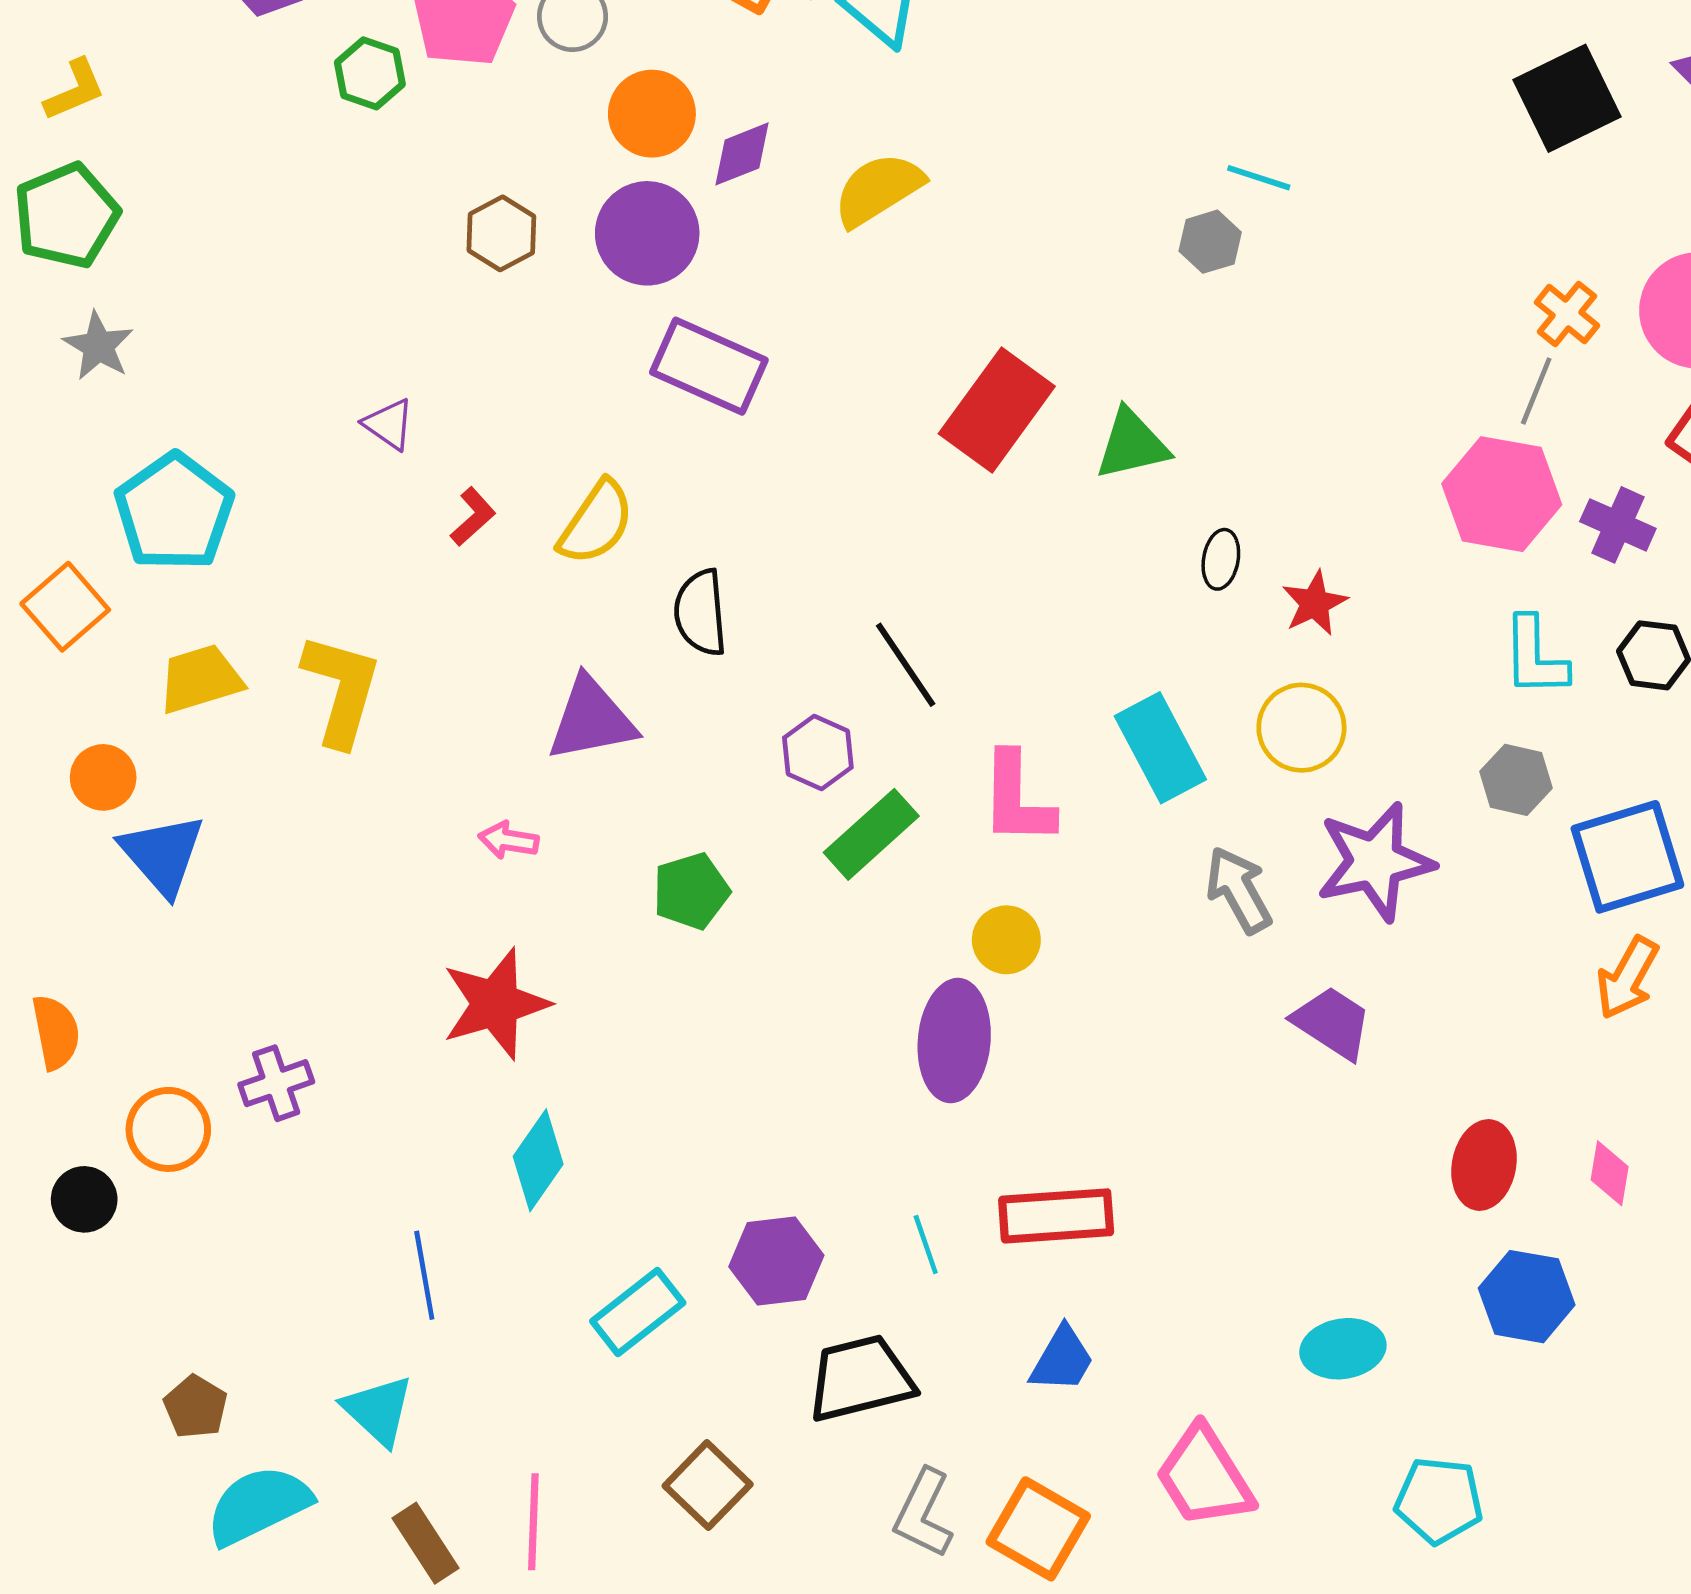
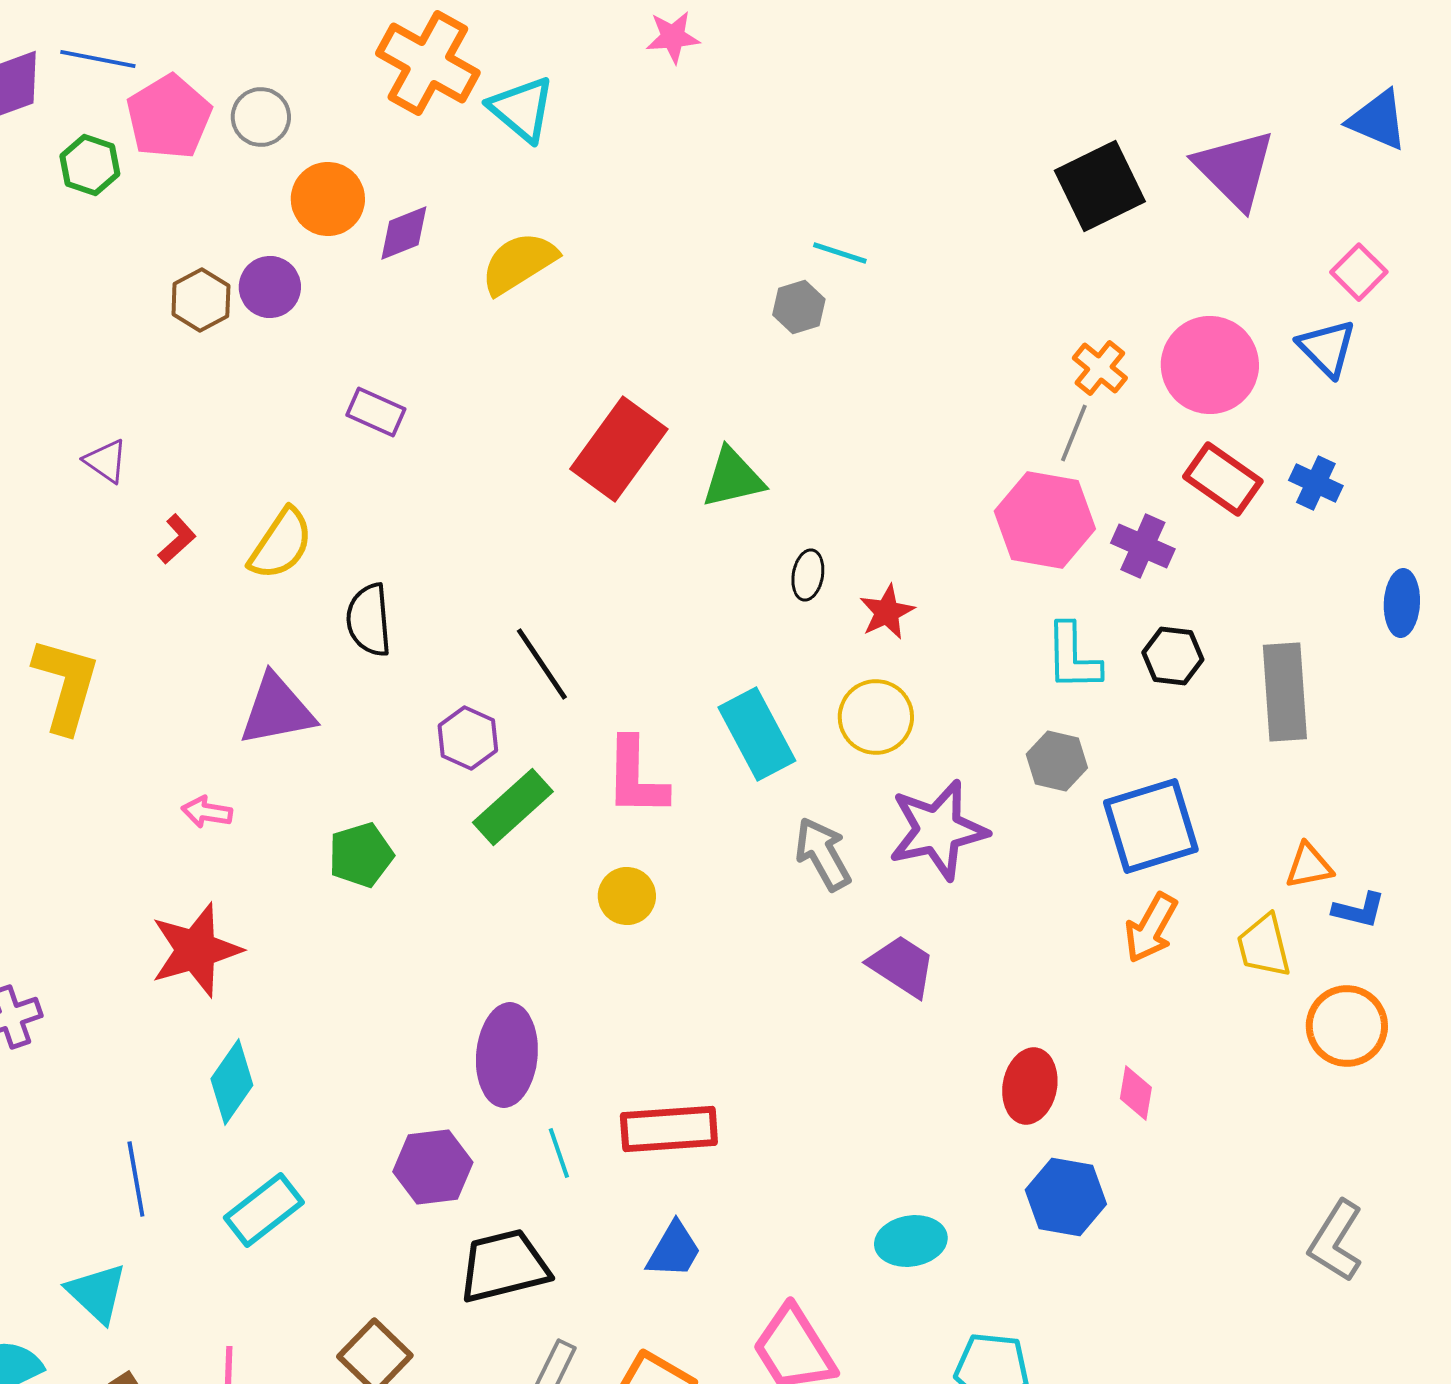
purple circle: (647, 233) -> (270, 287), moved, size x0.7
purple rectangle: (709, 366) -> (376, 412), size x0.6
purple ellipse: (954, 1041) -> (507, 1055), moved
cyan rectangle: (638, 1312) -> (264, 1210), moved

